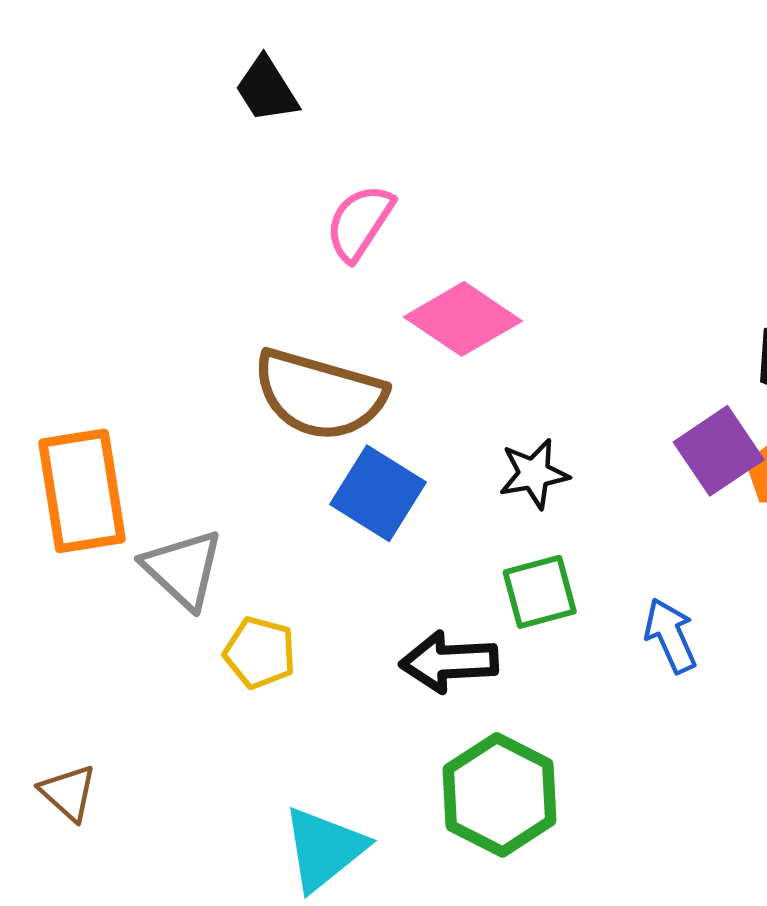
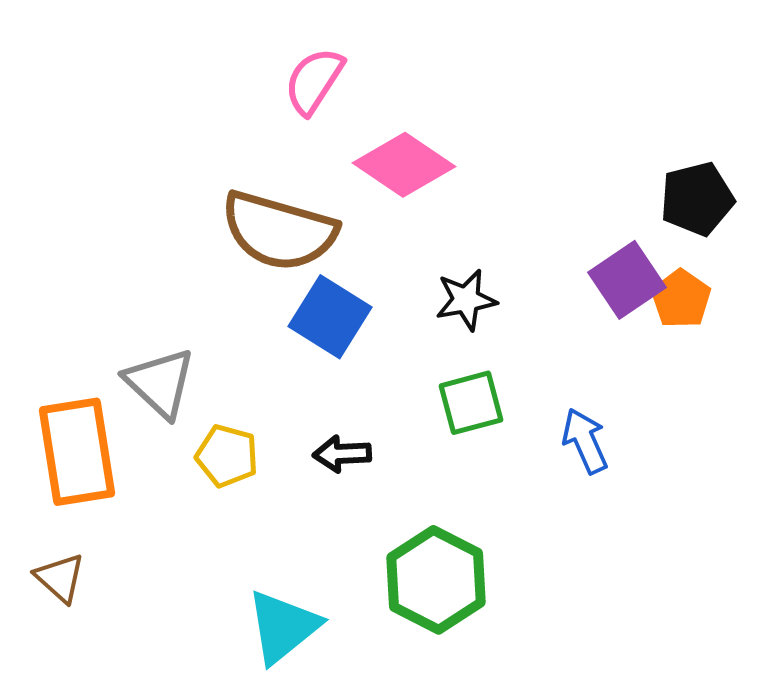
orange rectangle: (82, 491) -> (77, 452), moved
black arrow: (449, 662) -> (342, 454), moved, size x0.7

